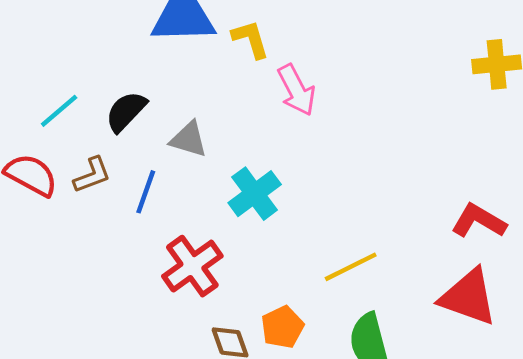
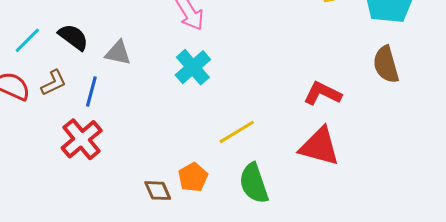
black semicircle: (126, 111) -> (73, 37), turned 88
cyan cross: (255, 194) -> (193, 67), moved
red cross: (192, 266) -> (82, 139), moved

